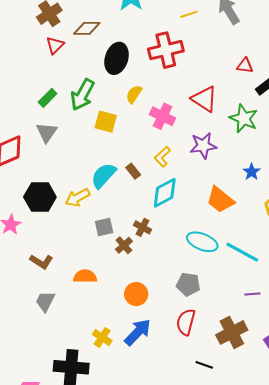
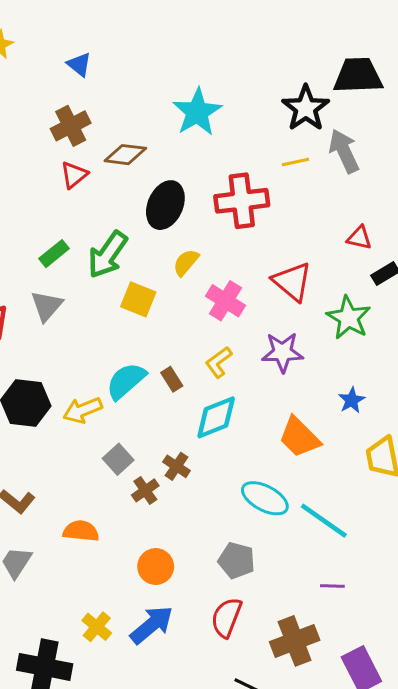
yellow line: (189, 14) -> (295, 162), moved
gray square: (104, 227) -> (118, 459), turned -36

